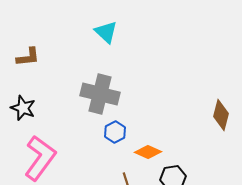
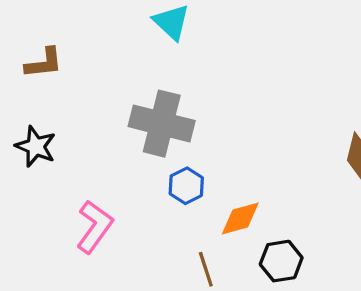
orange diamond: (148, 152) -> (240, 218), turned -40
pink L-shape: (40, 158) -> (95, 227), moved, size x0.7

